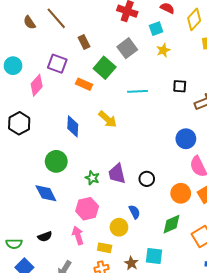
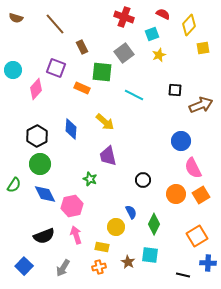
brown semicircle: (29, 22) -> (16, 18), moved, turned -40
green square: (105, 68) -> (102, 72), turned -35
cyan line: (138, 91) -> (134, 95), turned 30
black hexagon: (19, 123) -> (37, 136), moved
green circle: (56, 161) -> (40, 164), moved
purple trapezoid: (117, 174) -> (108, 156), moved
pink hexagon: (87, 209) -> (72, 206), moved
green diamond: (171, 224) -> (154, 224), moved, turned -40
black semicircle: (45, 236) -> (44, 236), size x1.5
green semicircle: (14, 244) -> (14, 185), moved, turned -56

